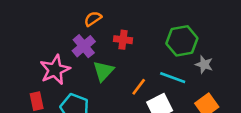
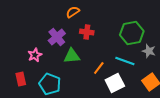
orange semicircle: (93, 19) -> (73, 12), moved
pink star: (55, 70) -> (35, 55), size x0.6
green triangle: (103, 71) -> (72, 56), turned 42

